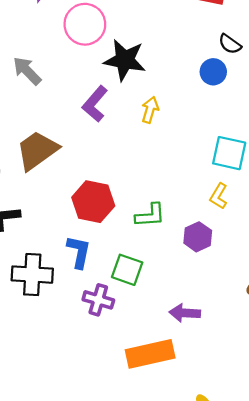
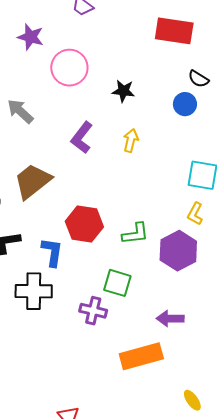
black star: (125, 60) -> (123, 91), moved, size x0.6
purple hexagon: (198, 237) -> (178, 251), size x1.5
blue L-shape: (79, 252) -> (52, 252), moved

